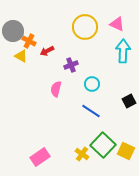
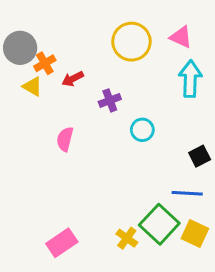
orange cross: (29, 41) -> (45, 63), turned 32
pink semicircle: (56, 89) -> (65, 139), moved
blue line: (91, 111) -> (187, 193), moved, turned -30

